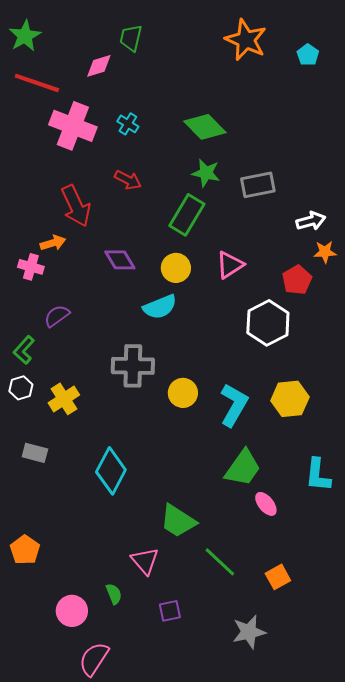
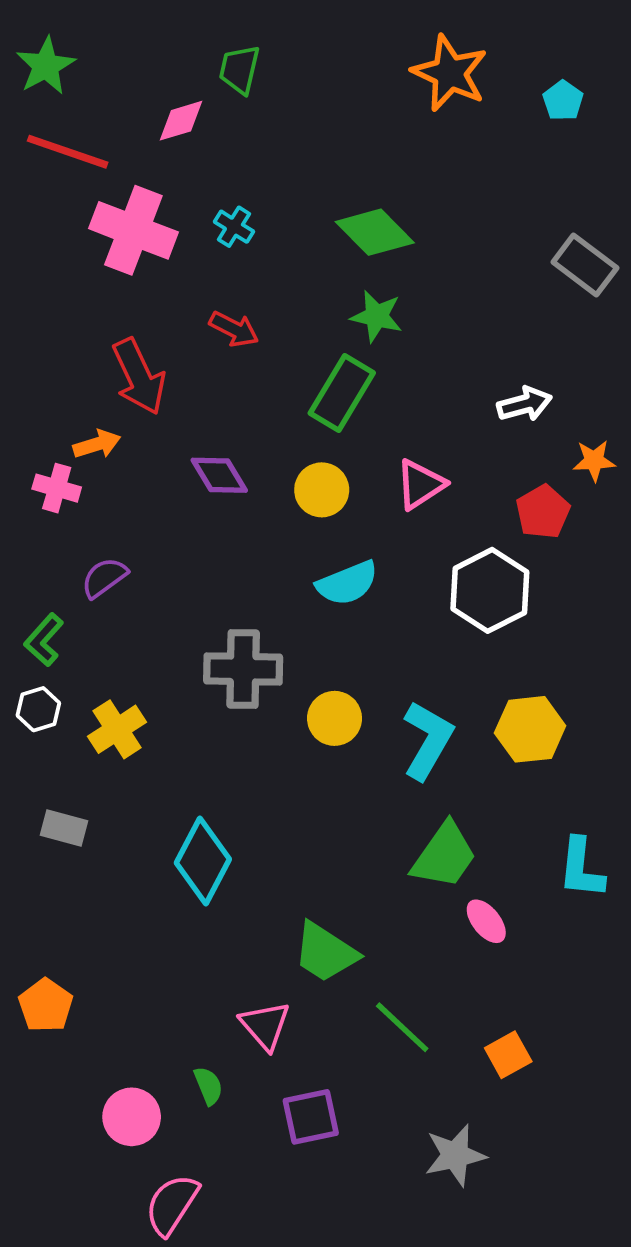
gray rectangle: (258, 185) -> (585, 265), moved, turned 48
white arrow: (311, 221) -> (525, 404), moved
cyan semicircle: (160, 307) -> (347, 583), moved
purple square: (170, 611) -> (311, 1117), size x1.4

